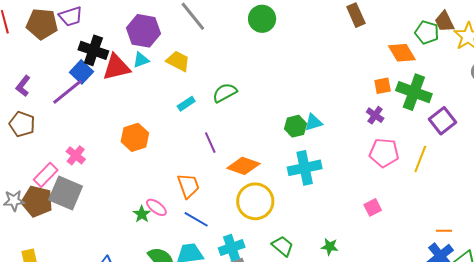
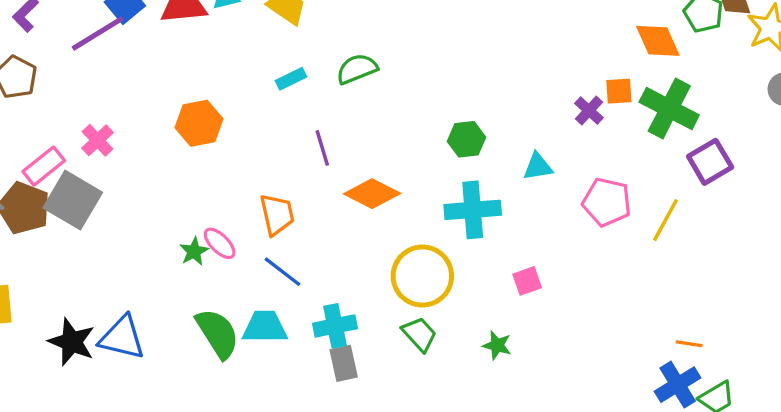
purple cross: (375, 115) -> (589, 111), moved
cyan triangle: (313, 122) -> (538, 167), moved
yellow circle: (255, 201) -> (422, 276), moved
pink square: (373, 207) -> (527, 281), moved

